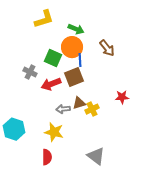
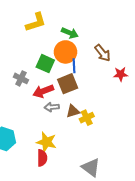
red star: (122, 97) -> (121, 74), moved
gray arrow: (63, 109) -> (52, 107), moved
red semicircle: (47, 157) -> (42, 158), moved

